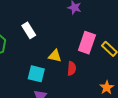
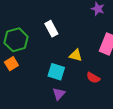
red semicircle: (72, 69) -> (93, 78), moved, turned 112

